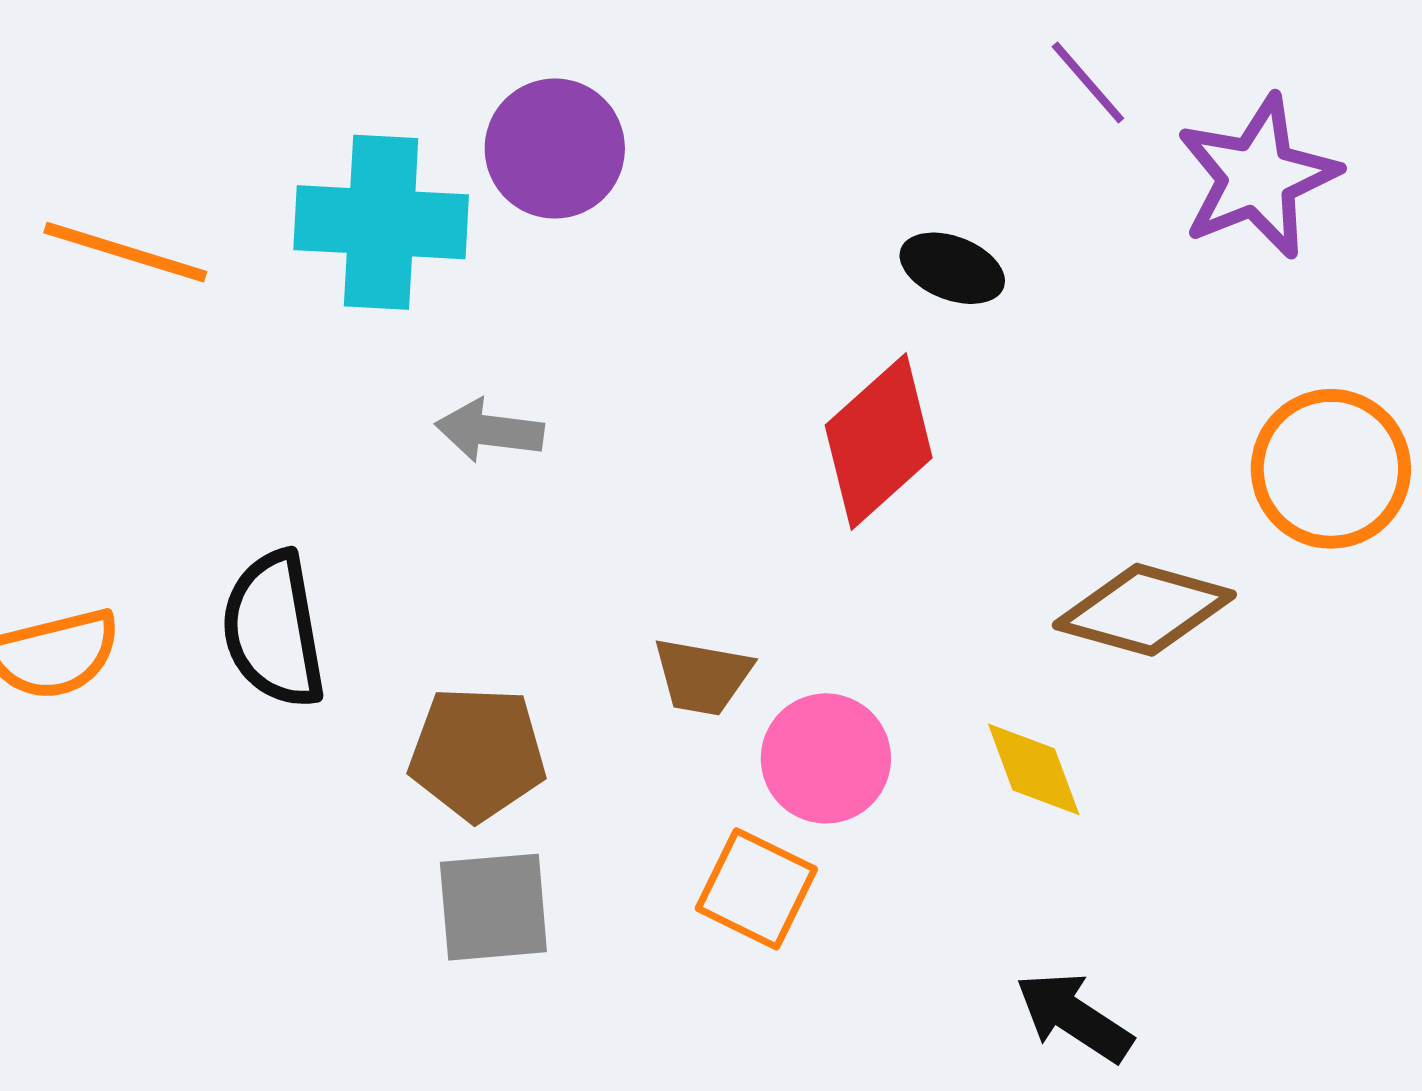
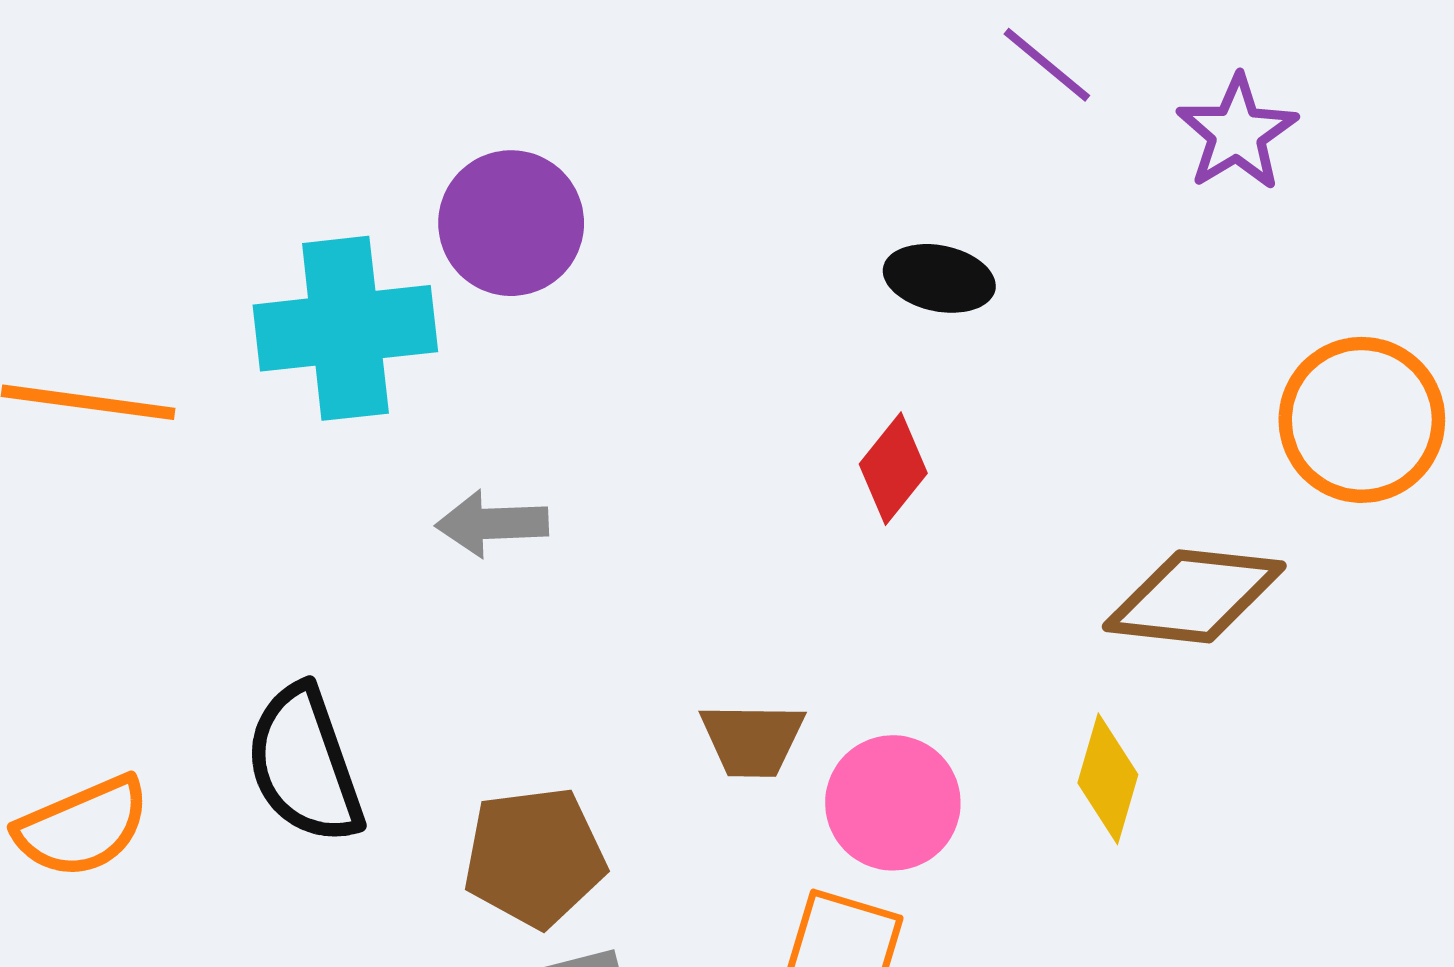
purple star: (1258, 177) -> (1237, 133), size x0.7
red diamond: (879, 441) -> (893, 469), size x0.6
yellow diamond: (1034, 769) -> (1108, 779), turned 46

